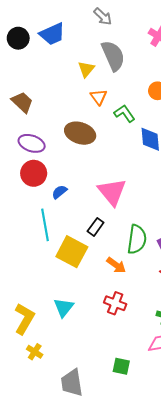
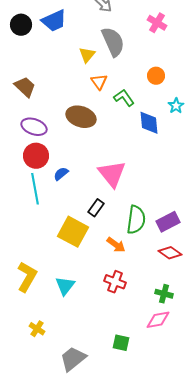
cyan line: (45, 225) -> (35, 189), moved
yellow L-shape: (24, 319) -> (27, 277), moved
gray trapezoid: (72, 383) -> (73, 359), turned 60

